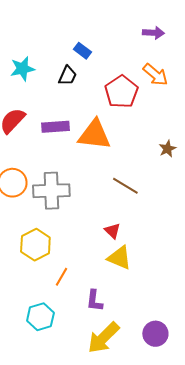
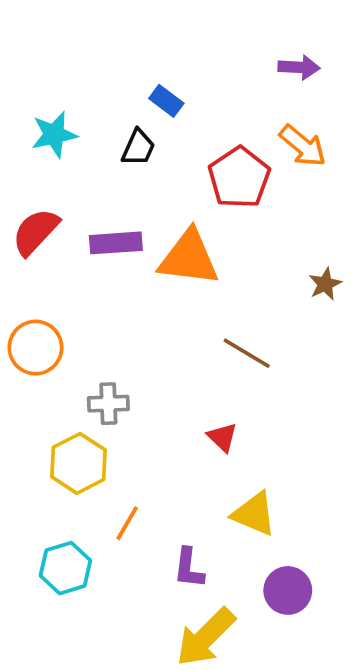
gray cross: (51, 191) -> (108, 404), moved, size x0.6
yellow triangle: (119, 258) -> (254, 514), moved
cyan hexagon: (40, 317) -> (65, 568), moved
purple circle: (155, 334) -> (288, 590), moved

